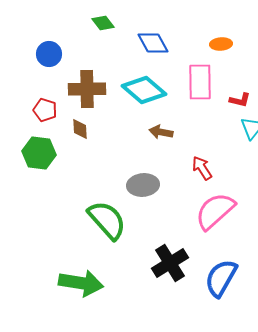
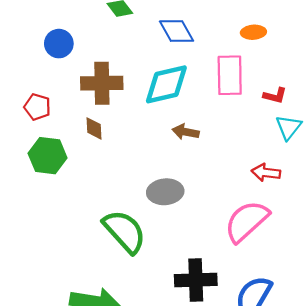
cyan diamond: (144, 90) -> (166, 84), turned -54
red pentagon: (45, 110) -> (37, 107), moved
red arrow: (202, 168) -> (266, 173), moved, turned -50
black cross: (170, 263) -> (196, 280), turned 30

